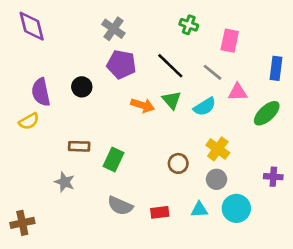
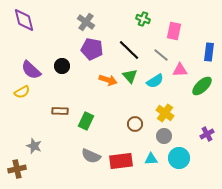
purple semicircle: (41, 92) -> (31, 70), turned -35
purple cross: (273, 177) -> (207, 134), turned -32
gray star: (65, 182) -> (34, 146), moved
red rectangle: (160, 212) -> (121, 161), size x1.6

